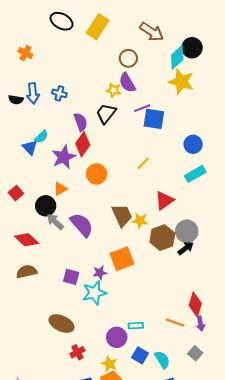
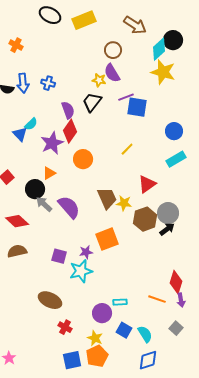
yellow rectangle: (98, 27) -> (84, 20), turned 35
red cross: (77, 352) -> (65, 327), turned -32

